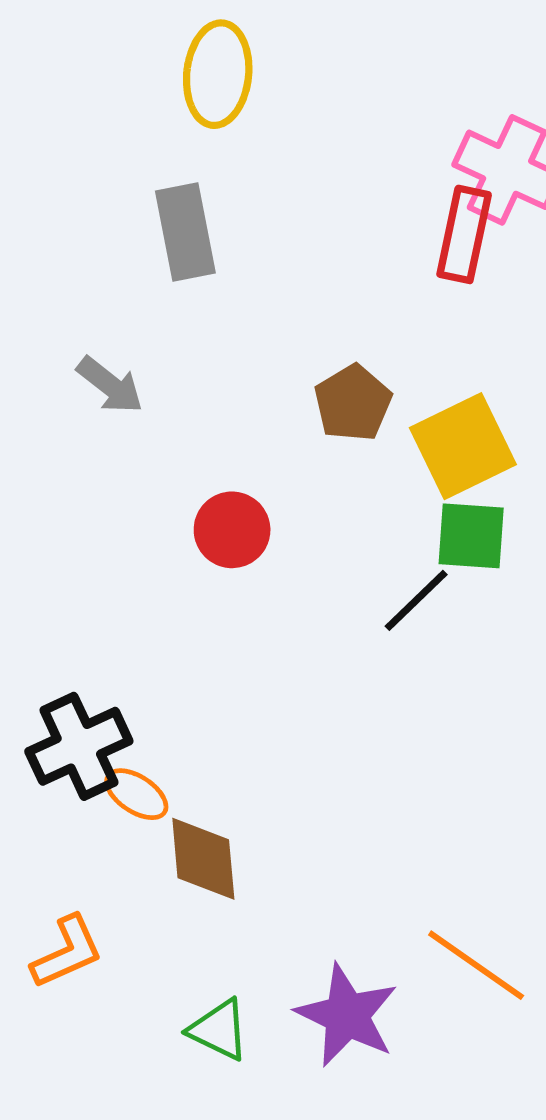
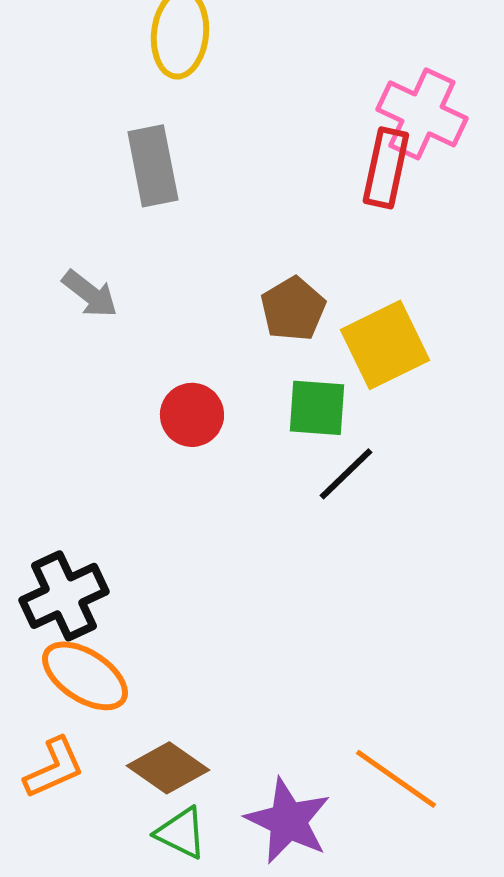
green square: (471, 536) -> (317, 408), moved
orange ellipse: (136, 794) -> (85, 676), moved, size x1.6
brown diamond: (203, 859) -> (168, 768), moved, turned -50

